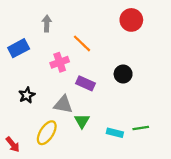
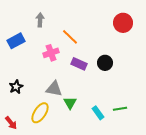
red circle: (131, 20) -> (123, 23), moved
purple rectangle: (86, 83) -> (79, 64), moved
black star: (27, 95) -> (16, 87), moved
cyan rectangle: (115, 133) -> (98, 113), turned 40

